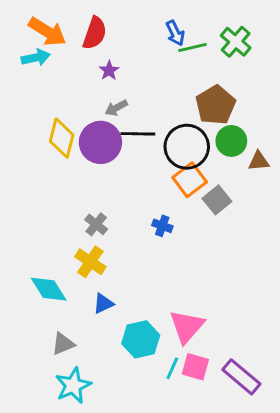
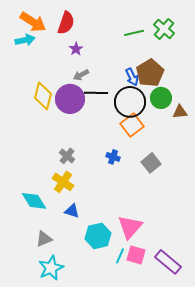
blue arrow: (175, 33) -> (132, 77), moved
gray square: (217, 200) -> (151, 163), moved
blue triangle: (103, 303) -> (72, 211), turned 42

